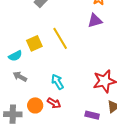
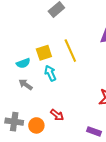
cyan arrow: (57, 82) -> (50, 73), moved
orange circle: (35, 105) -> (36, 125), moved

